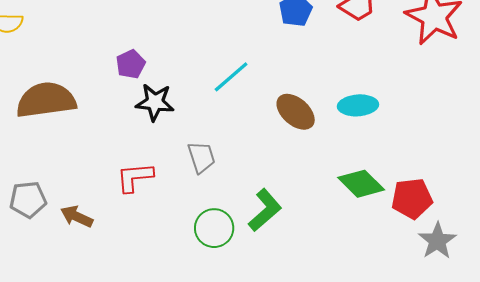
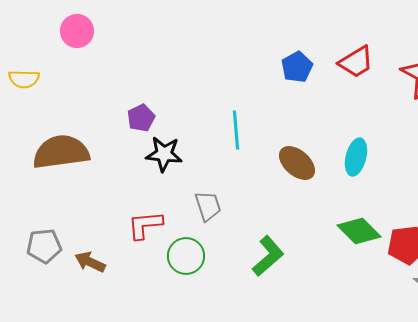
cyan line: (231, 77) -> (236, 130), turned -54
cyan ellipse: (358, 105) -> (356, 157), turned -72
green circle: (214, 228) -> (186, 256), moved

